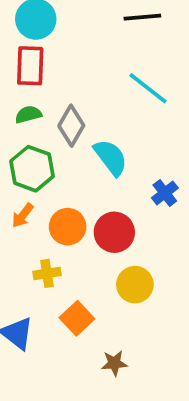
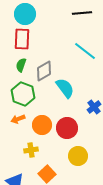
green semicircle: (28, 114) -> (21, 65), turned -56
gray diamond: (71, 126) -> (44, 71), turned 30
orange arrow: (23, 215) -> (18, 119), turned 32

